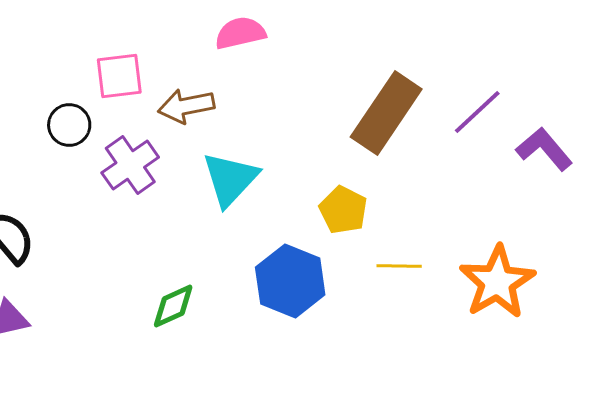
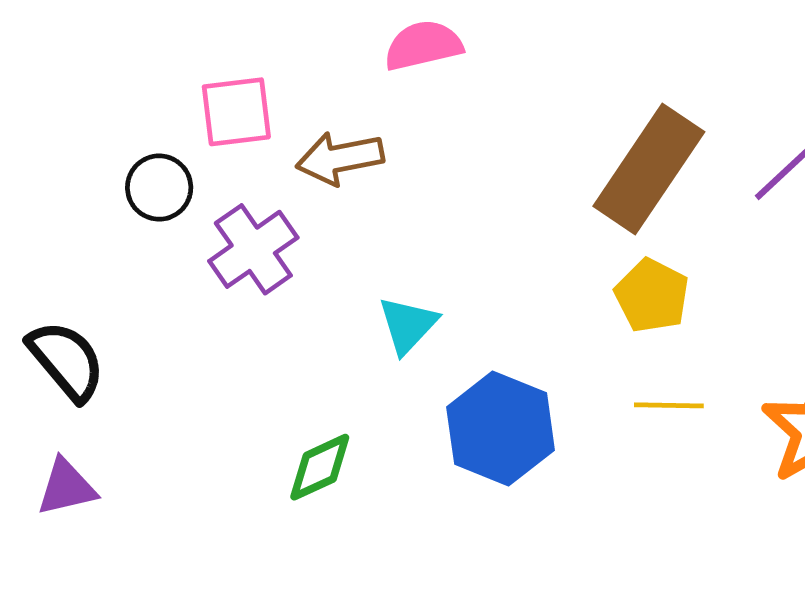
cyan triangle: (230, 179) -> (408, 325), moved, size x0.7
yellow pentagon: (343, 210) -> (652, 296), moved

